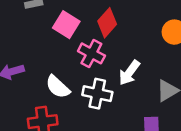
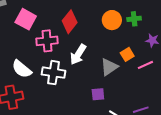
red diamond: (107, 23) -> (70, 22), moved
pink cross: (91, 53) -> (47, 41), turned -30

